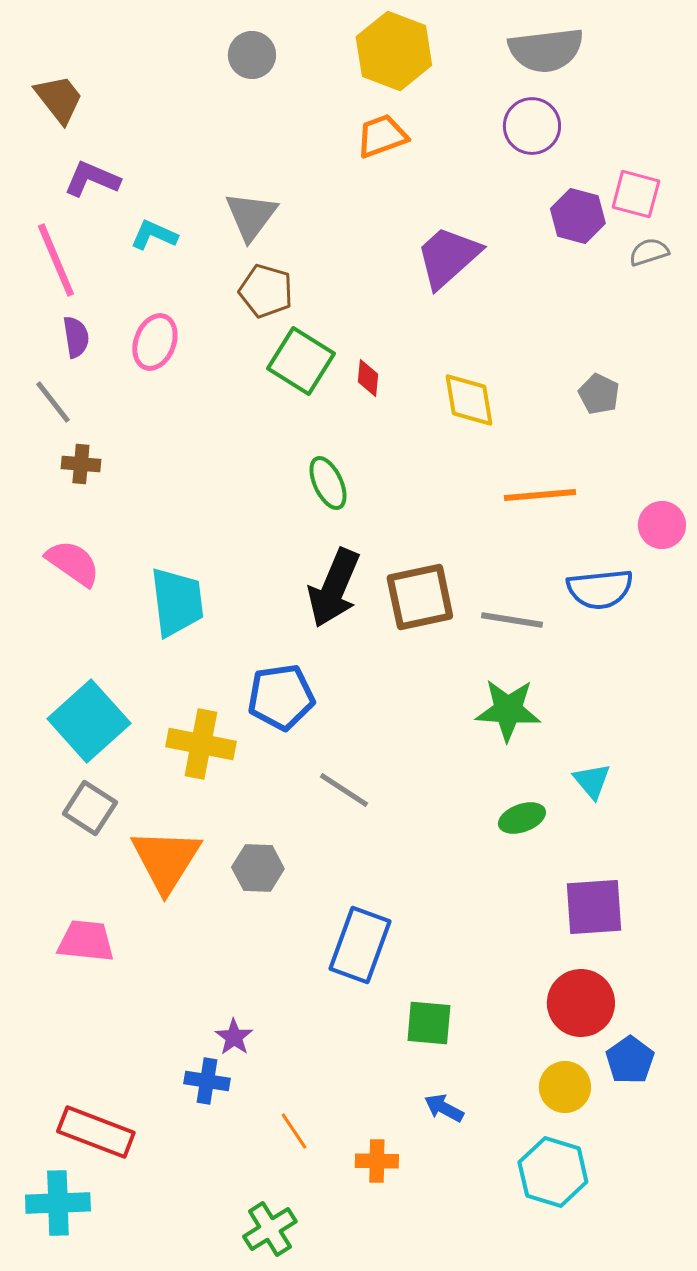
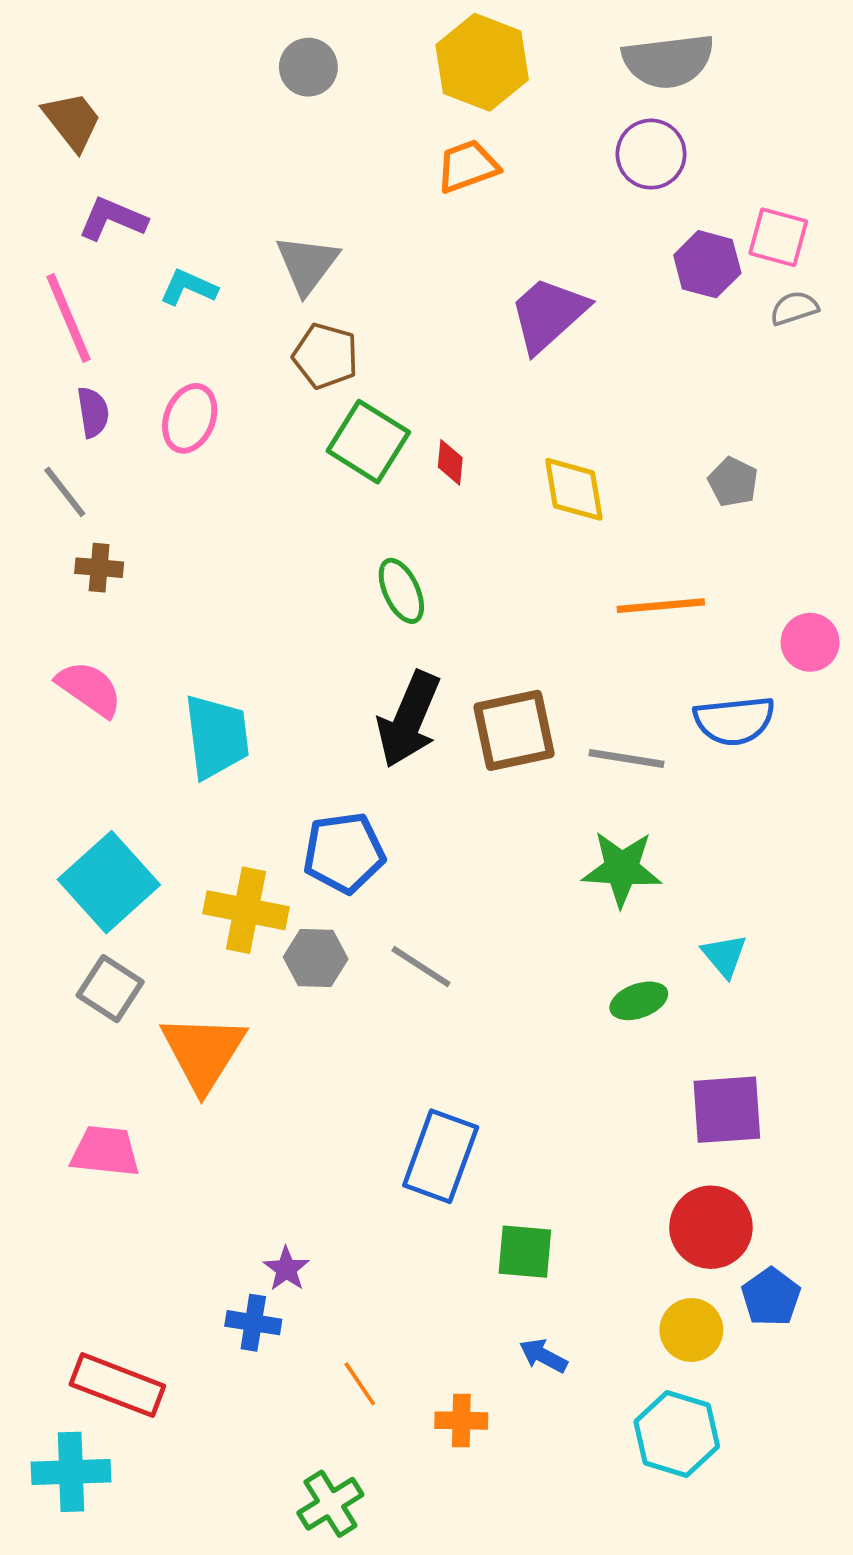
gray hexagon: (258, 868) -> (316, 958), moved

